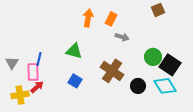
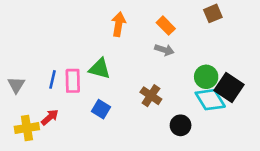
orange rectangle: (111, 19) -> (166, 26), moved, turned -72
brown cross: (112, 71) -> (151, 96), size x0.7
pink rectangle: (33, 72) -> (73, 81), moved
black circle: (138, 86) -> (181, 125), moved
cyan diamond: (165, 86) -> (210, 100), moved

